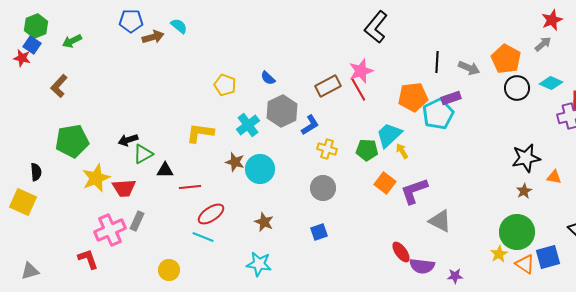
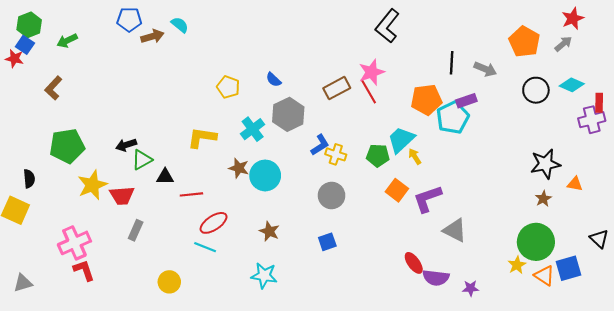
orange pentagon: (506, 59) -> (524, 42), moved
blue L-shape: (310, 125) -> (320, 145), moved
pink cross: (110, 230) -> (74, 243), moved

